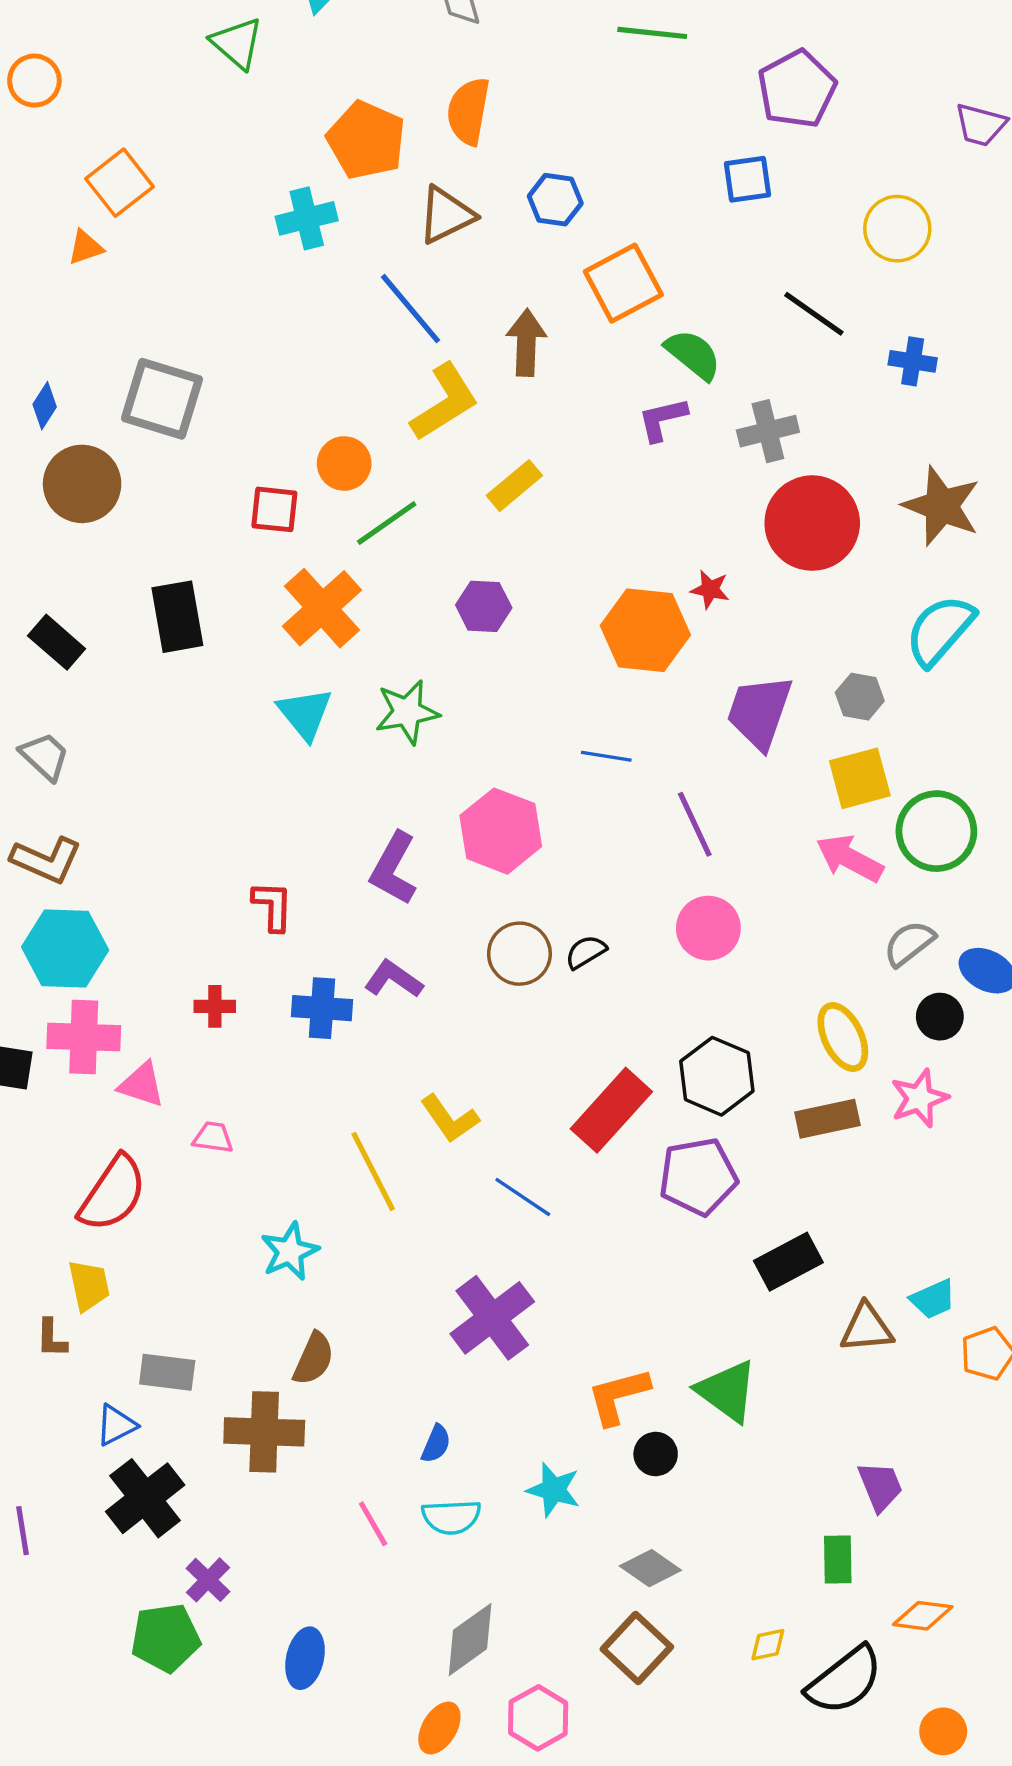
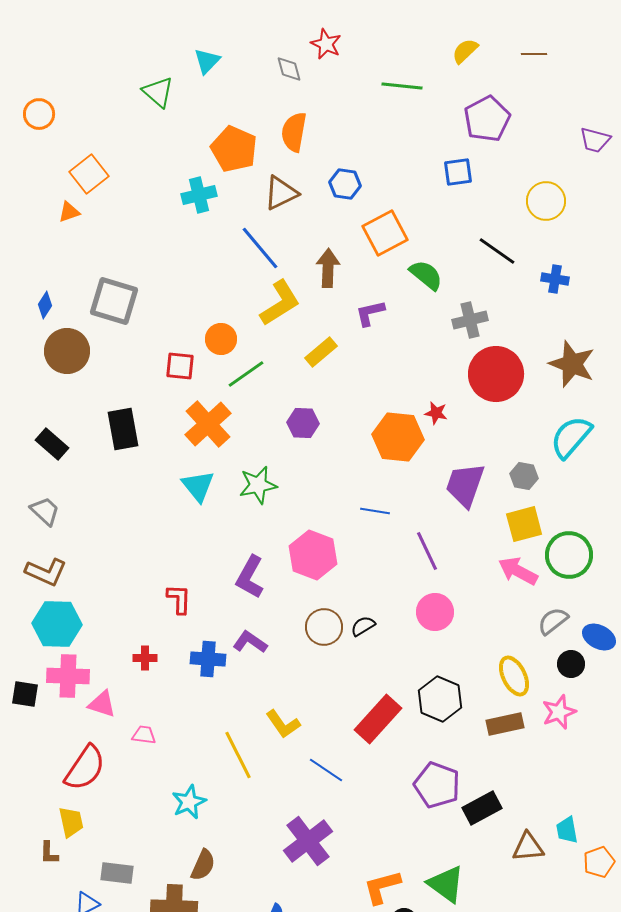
purple L-shape: (662, 419) -> (370, 313), moved
purple pentagon: (698, 1177) -> (437, 785), moved, turned 30
cyan trapezoid: (933, 1299) -> (567, 830), turned 104

